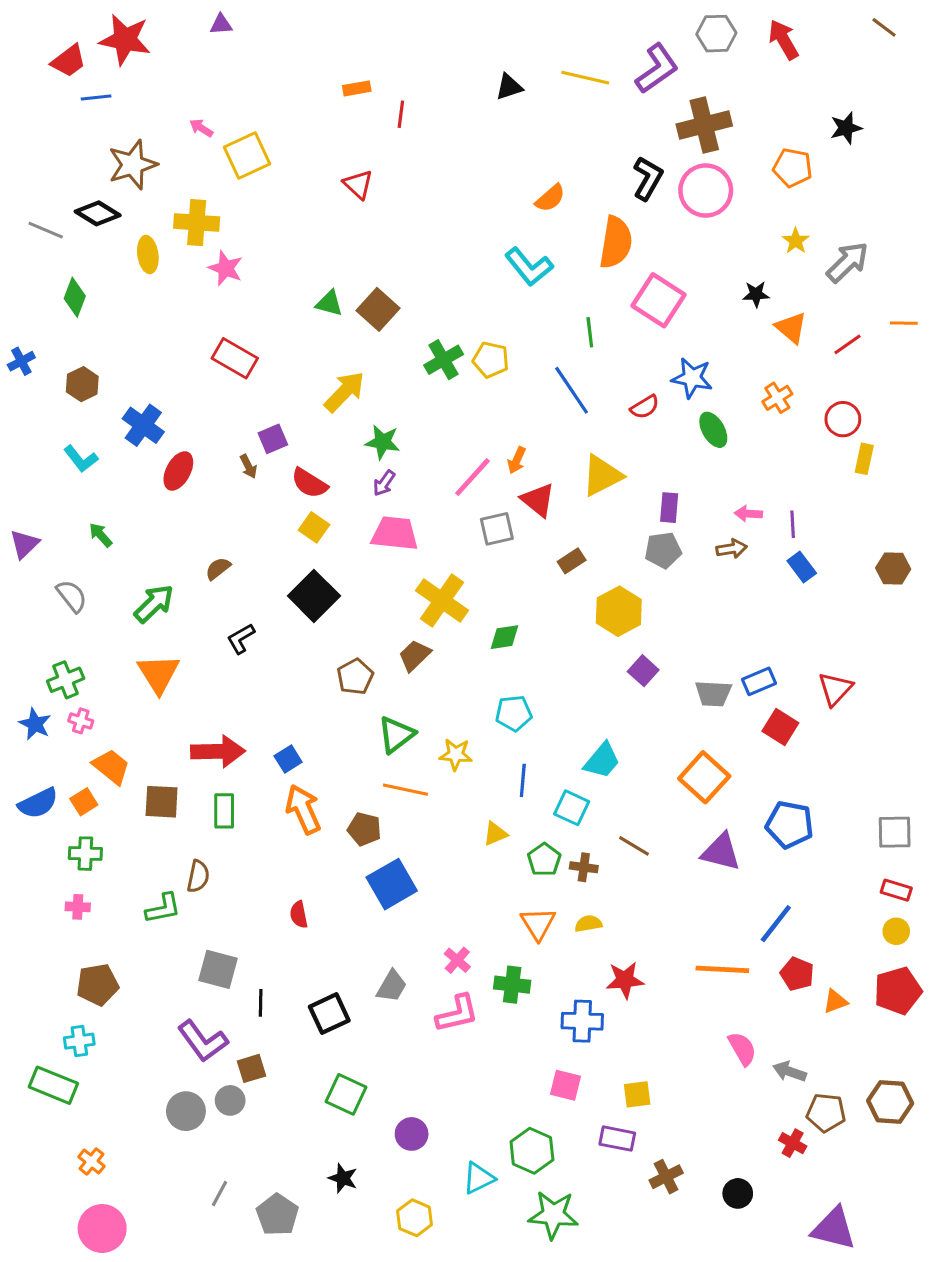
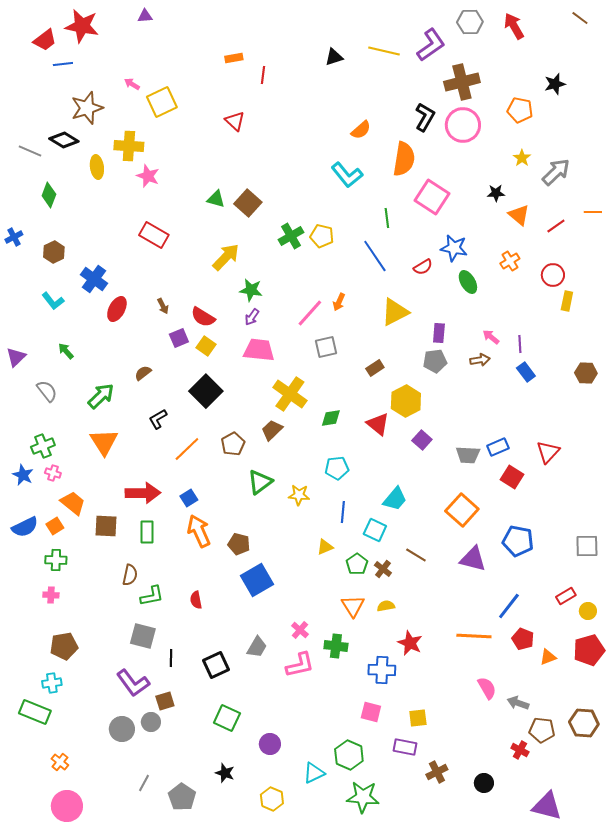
purple square: (273, 439) -> (179, 338), moved
red triangle: (538, 500) -> (378, 424), moved
pink arrow: (748, 514) -> (491, 337), turned 36
orange line: (405, 790) -> (187, 449), moved, turned -56
brown cross: (584, 867) -> (383, 569), turned 30
red rectangle: (896, 890) -> (566, 596), moved, turned -48
green L-shape: (163, 908) -> (152, 596), moved
red star: (625, 980) -> (410, 643), turned 30

